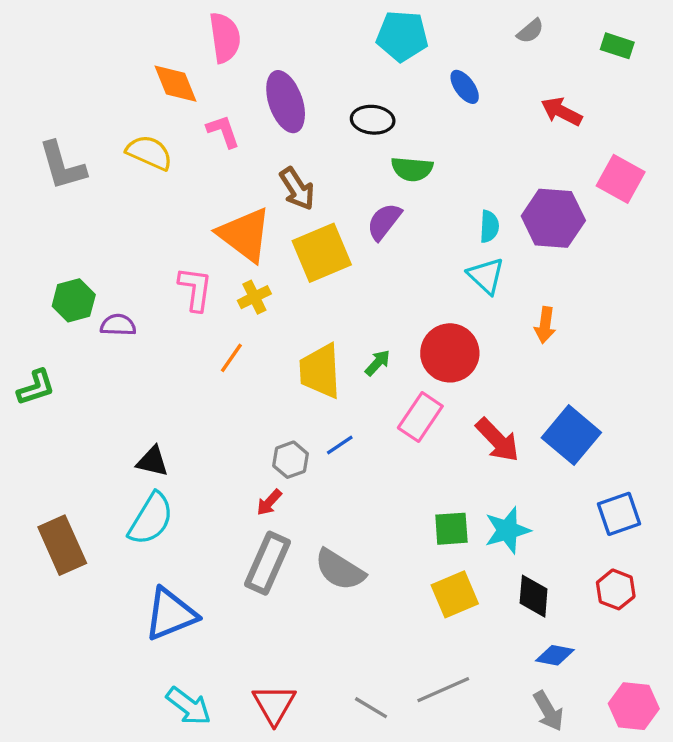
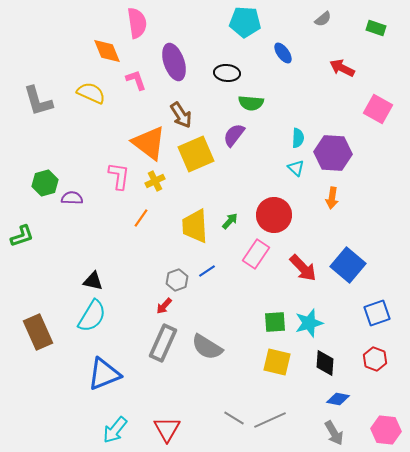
purple hexagon: (553, 218) -> (333, 153), moved
cyan triangle: (486, 276) -> (296, 168), size x0.7
yellow square: (455, 594) -> (277, 362), turned 36
cyan arrow: (189, 706) -> (115, 430), turned 92
gray line: (371, 708) -> (234, 418), moved

